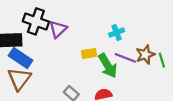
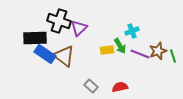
green arrow: (108, 66) -> (120, 46), moved, size x0.7
brown triangle: (19, 79) -> (64, 56), moved, turned -30

